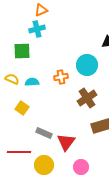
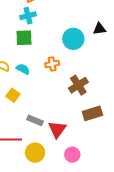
green square: (22, 51) -> (24, 38), moved
cyan circle: (87, 65) -> (73, 39), moved
cyan semicircle: (32, 82) -> (23, 69), turned 32

